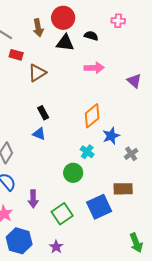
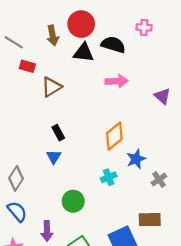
black semicircle: (91, 36) -> (113, 45), size x1.5
blue triangle: (39, 134) -> (54, 157), turned 40
cyan cross: (87, 152) -> (109, 177), turned 32
green circle: (73, 173) -> (73, 201), moved

